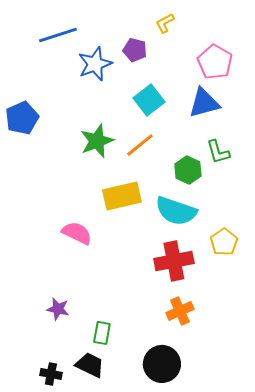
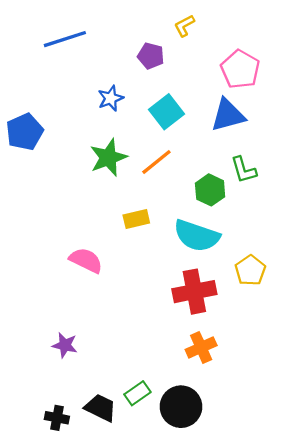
blue star: (95, 64) -> (111, 98), moved, size x0.7
yellow rectangle: (122, 196) -> (136, 219), size x0.6
green rectangle: (102, 333) -> (137, 393), moved, turned 45

